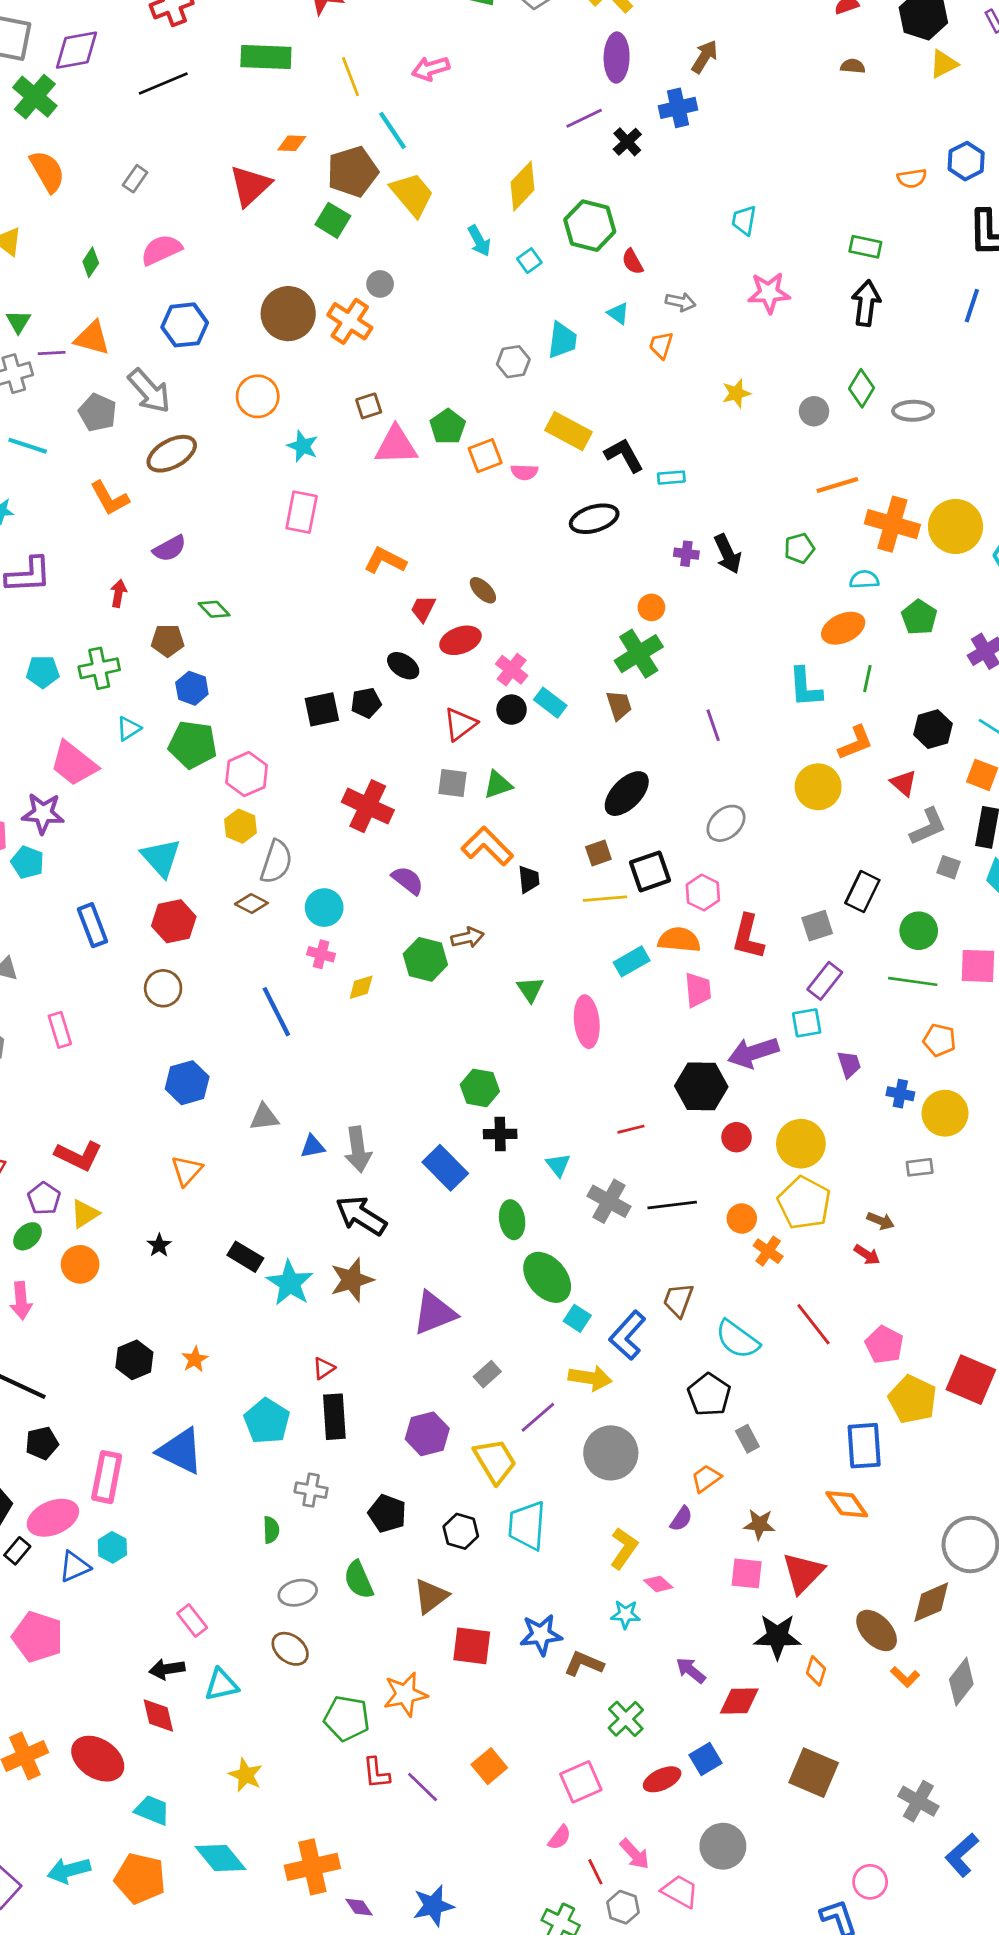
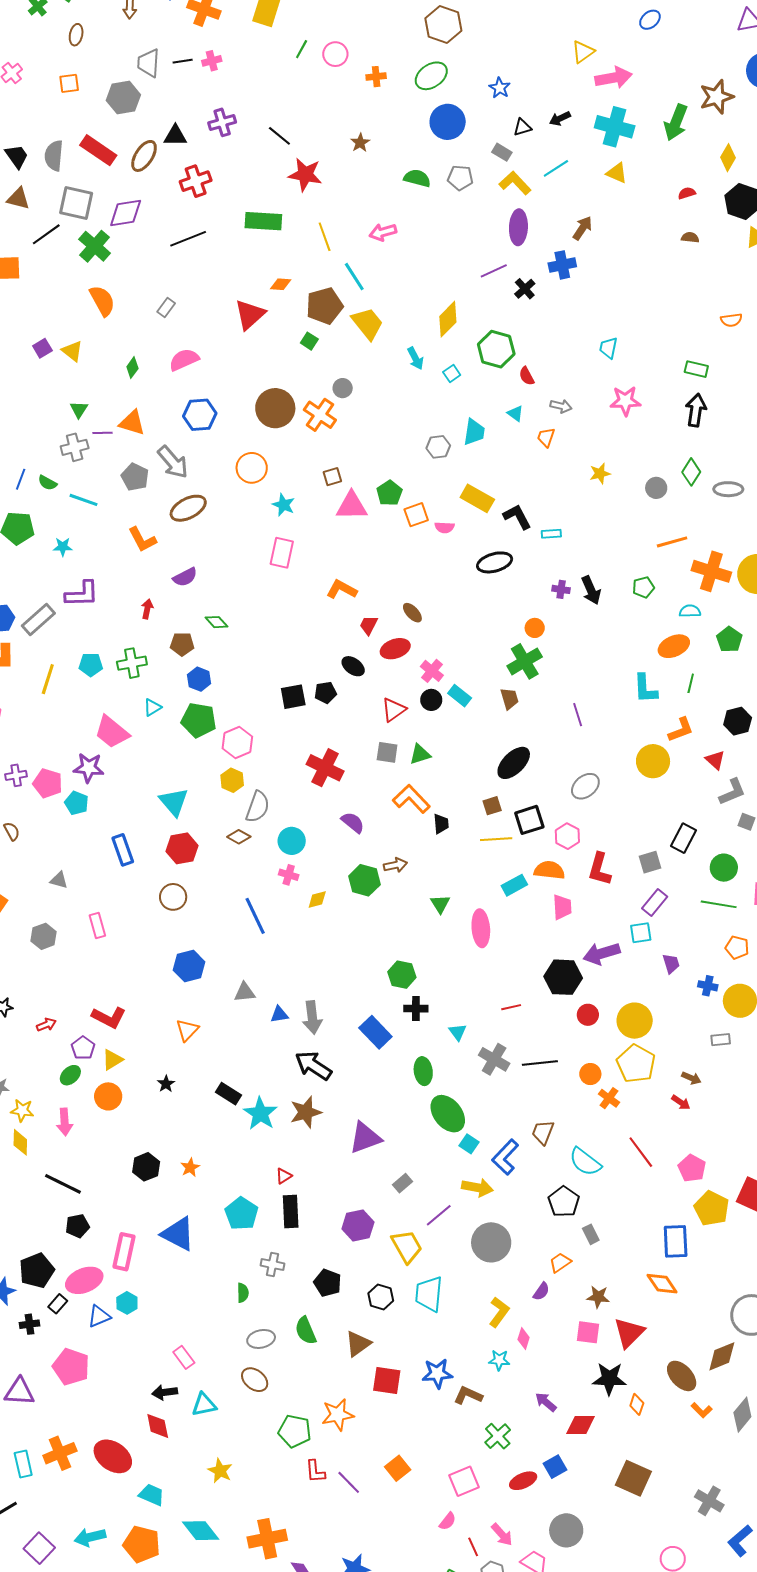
green square: (333, 220) -> (309, 341), size x0.7
pink diamond: (658, 1584) -> (524, 1339), turned 65

